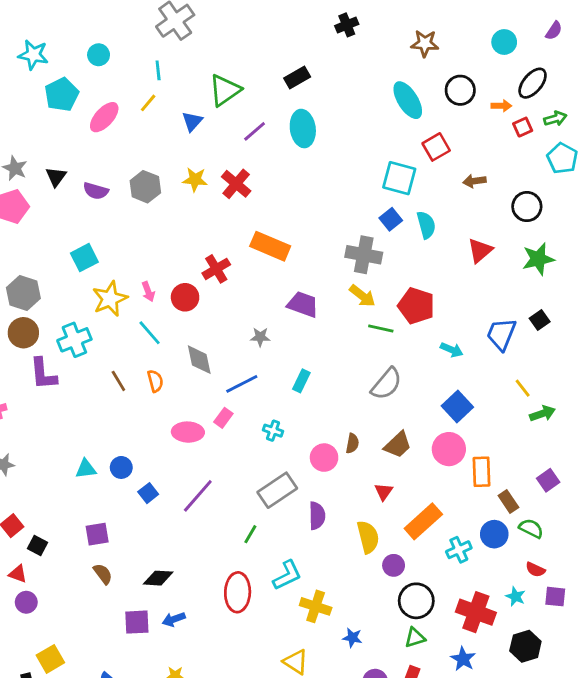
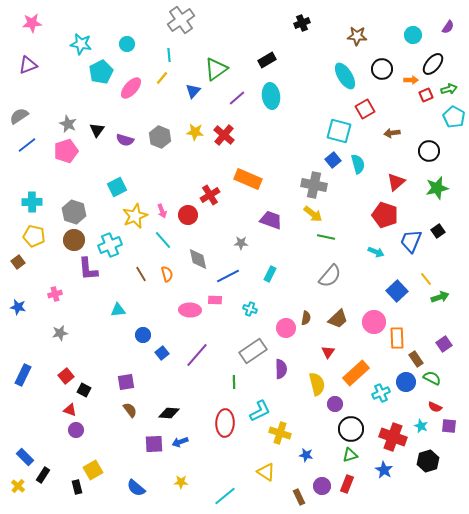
red pentagon: (416, 306) -> (385, 215), moved
blue square: (457, 406) -> (397, 291), moved
pink rectangle: (223, 418) -> (215, 300), turned 56
cyan triangle: (86, 469) -> (118, 310), moved
green line: (250, 534) -> (234, 382), turned -32

